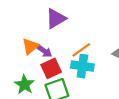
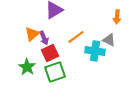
purple arrow: (44, 51) -> (44, 38), turned 32
cyan cross: (82, 66) -> (95, 51), moved

